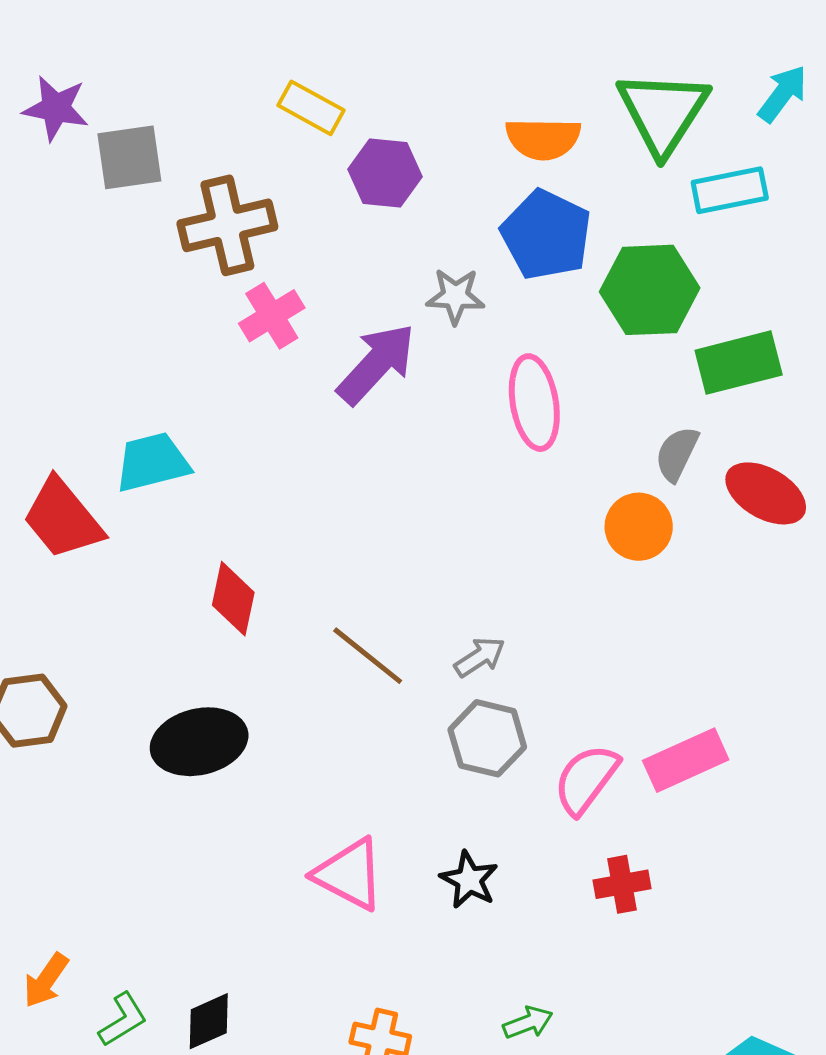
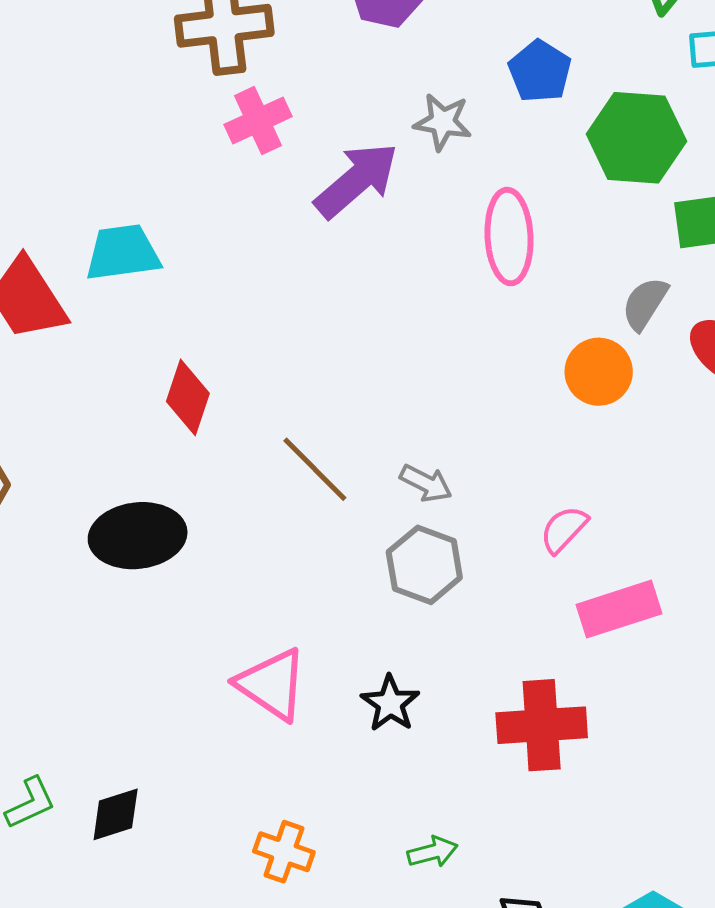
blue pentagon: (546, 235) -> (540, 71), size x0.7
gray arrow: (480, 657) -> (426, 483), turned 54
pink semicircle: (586, 779) -> (564, 529), moved, size x0.7
red cross: (622, 884) -> (542, 725), size x1.6

